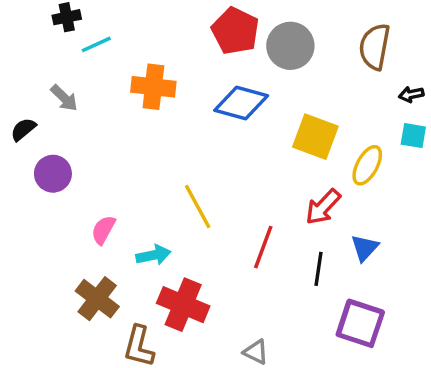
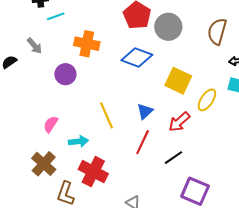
purple circle: (53, 174) -> (65, 74), moved
blue triangle: (365, 248) -> (145, 111), moved
black line: (319, 269) -> (174, 158), turned 42

